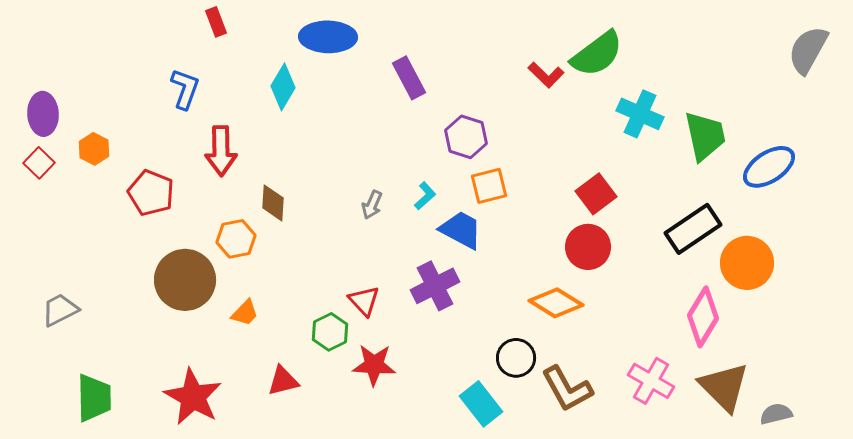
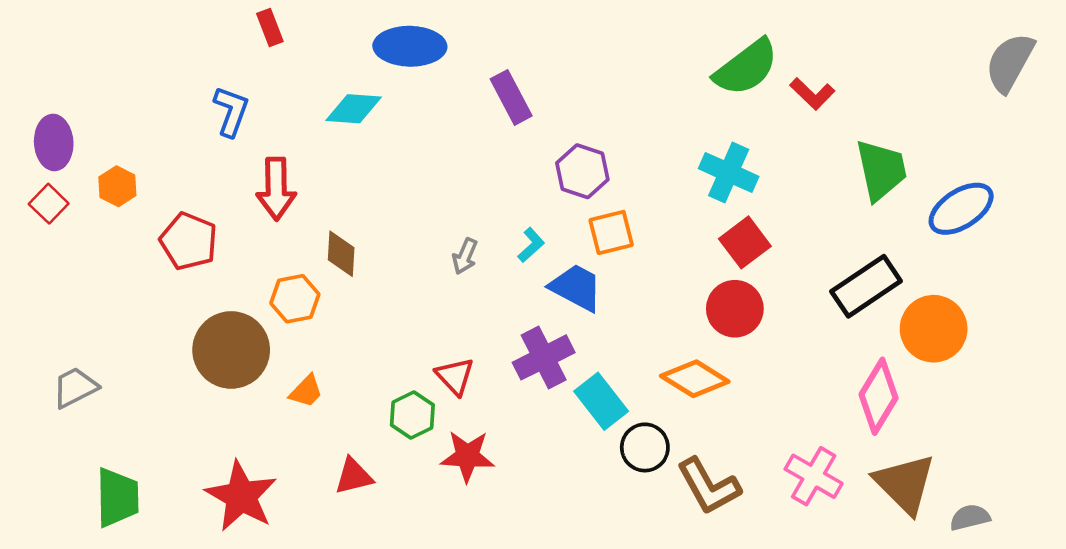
red L-shape: (546, 75) -> (812, 94), moved
cyan diamond: (283, 87) -> (354, 109), turned 63
cyan cross: (640, 114) -> (729, 172), moved
cyan rectangle: (481, 404) -> (601, 401), moved

